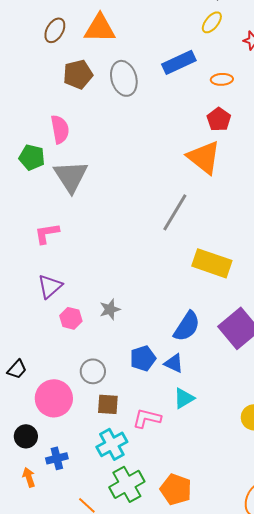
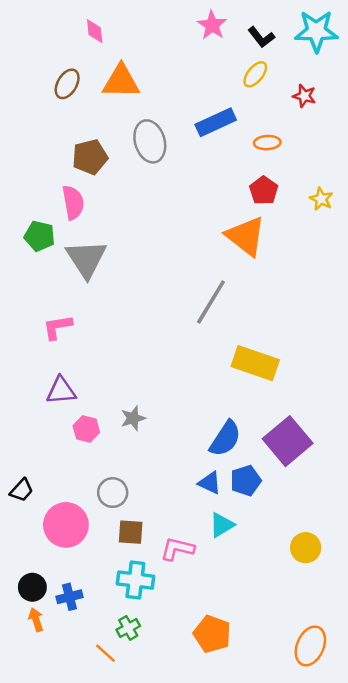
brown pentagon: (78, 74) -> (90, 157), moved
purple triangle: (50, 286) -> (61, 391), turned 36
blue pentagon: (143, 358) -> (246, 481), moved
black circle: (26, 436) -> (32, 587), moved
cyan cross: (112, 444) -> (135, 580), turned 36
green cross: (127, 484) -> (128, 628), moved, size x0.6

